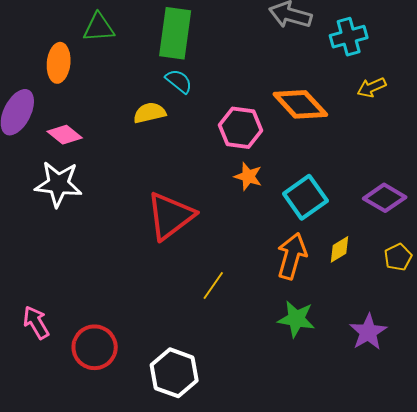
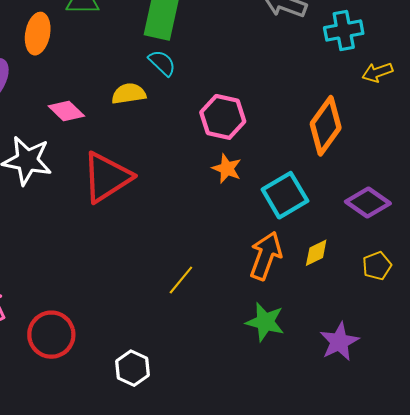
yellow arrow: (371, 87) -> (377, 72), moved
orange diamond: (300, 104) -> (326, 126), moved, turned 74
pink diamond: (65, 135) -> (66, 111), moved
red triangle: (170, 216) -> (107, 177), moved
white hexagon: (174, 373) -> (133, 368), size x0.7

